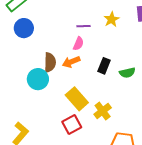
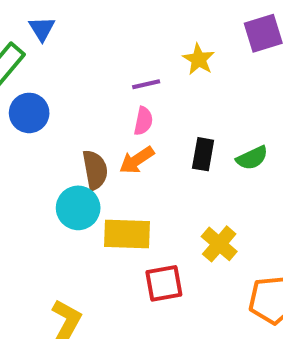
yellow rectangle: (77, 99) -> (127, 234), moved, turned -35
red square: (72, 124) -> (164, 283), turned 30

